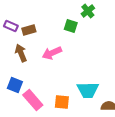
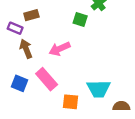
purple rectangle: (11, 26) -> (15, 28), moved
brown rectangle: (29, 30) -> (31, 15), moved
pink rectangle: (33, 100) -> (47, 79), moved

